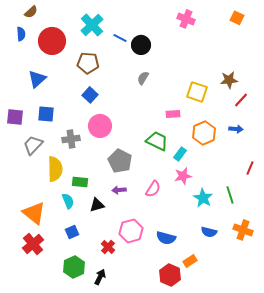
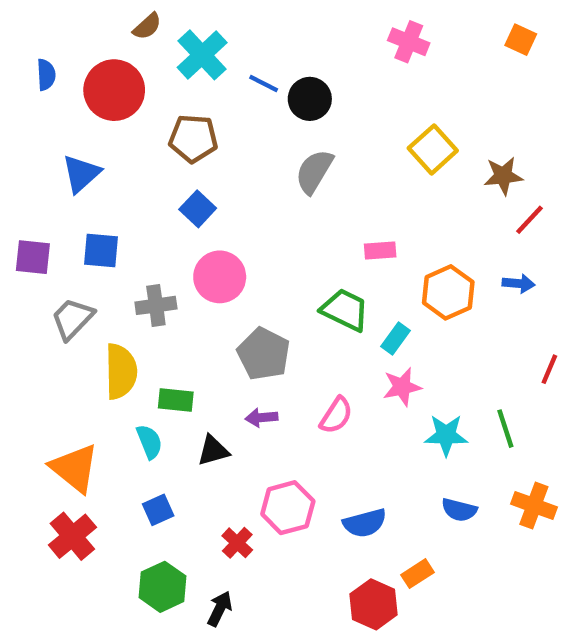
brown semicircle: (31, 12) -> (147, 26), moved
gray semicircle: (143, 78) -> (314, 171), size x1.5
yellow square: (197, 92) -> (433, 149), moved, turned 30
cyan star: (203, 198) -> (446, 435), turned -30
blue semicircle: (166, 238) -> (365, 523), turned -30

